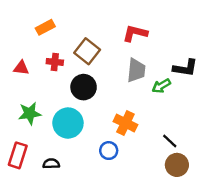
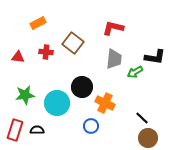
black circle: (84, 87) -> (82, 87), moved
black semicircle: (51, 164) -> (37, 130), moved

